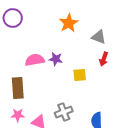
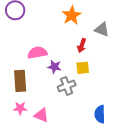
purple star: (56, 59) -> (54, 67), moved
red arrow: (104, 59) -> (82, 46), moved
gray cross: (64, 112) -> (67, 86), moved

